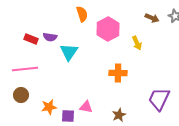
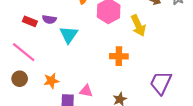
yellow arrow: (137, 43) -> (138, 25), size x1.5
pink line: (25, 69) -> (24, 52), turned 45
orange star: (49, 107) -> (51, 81), moved

